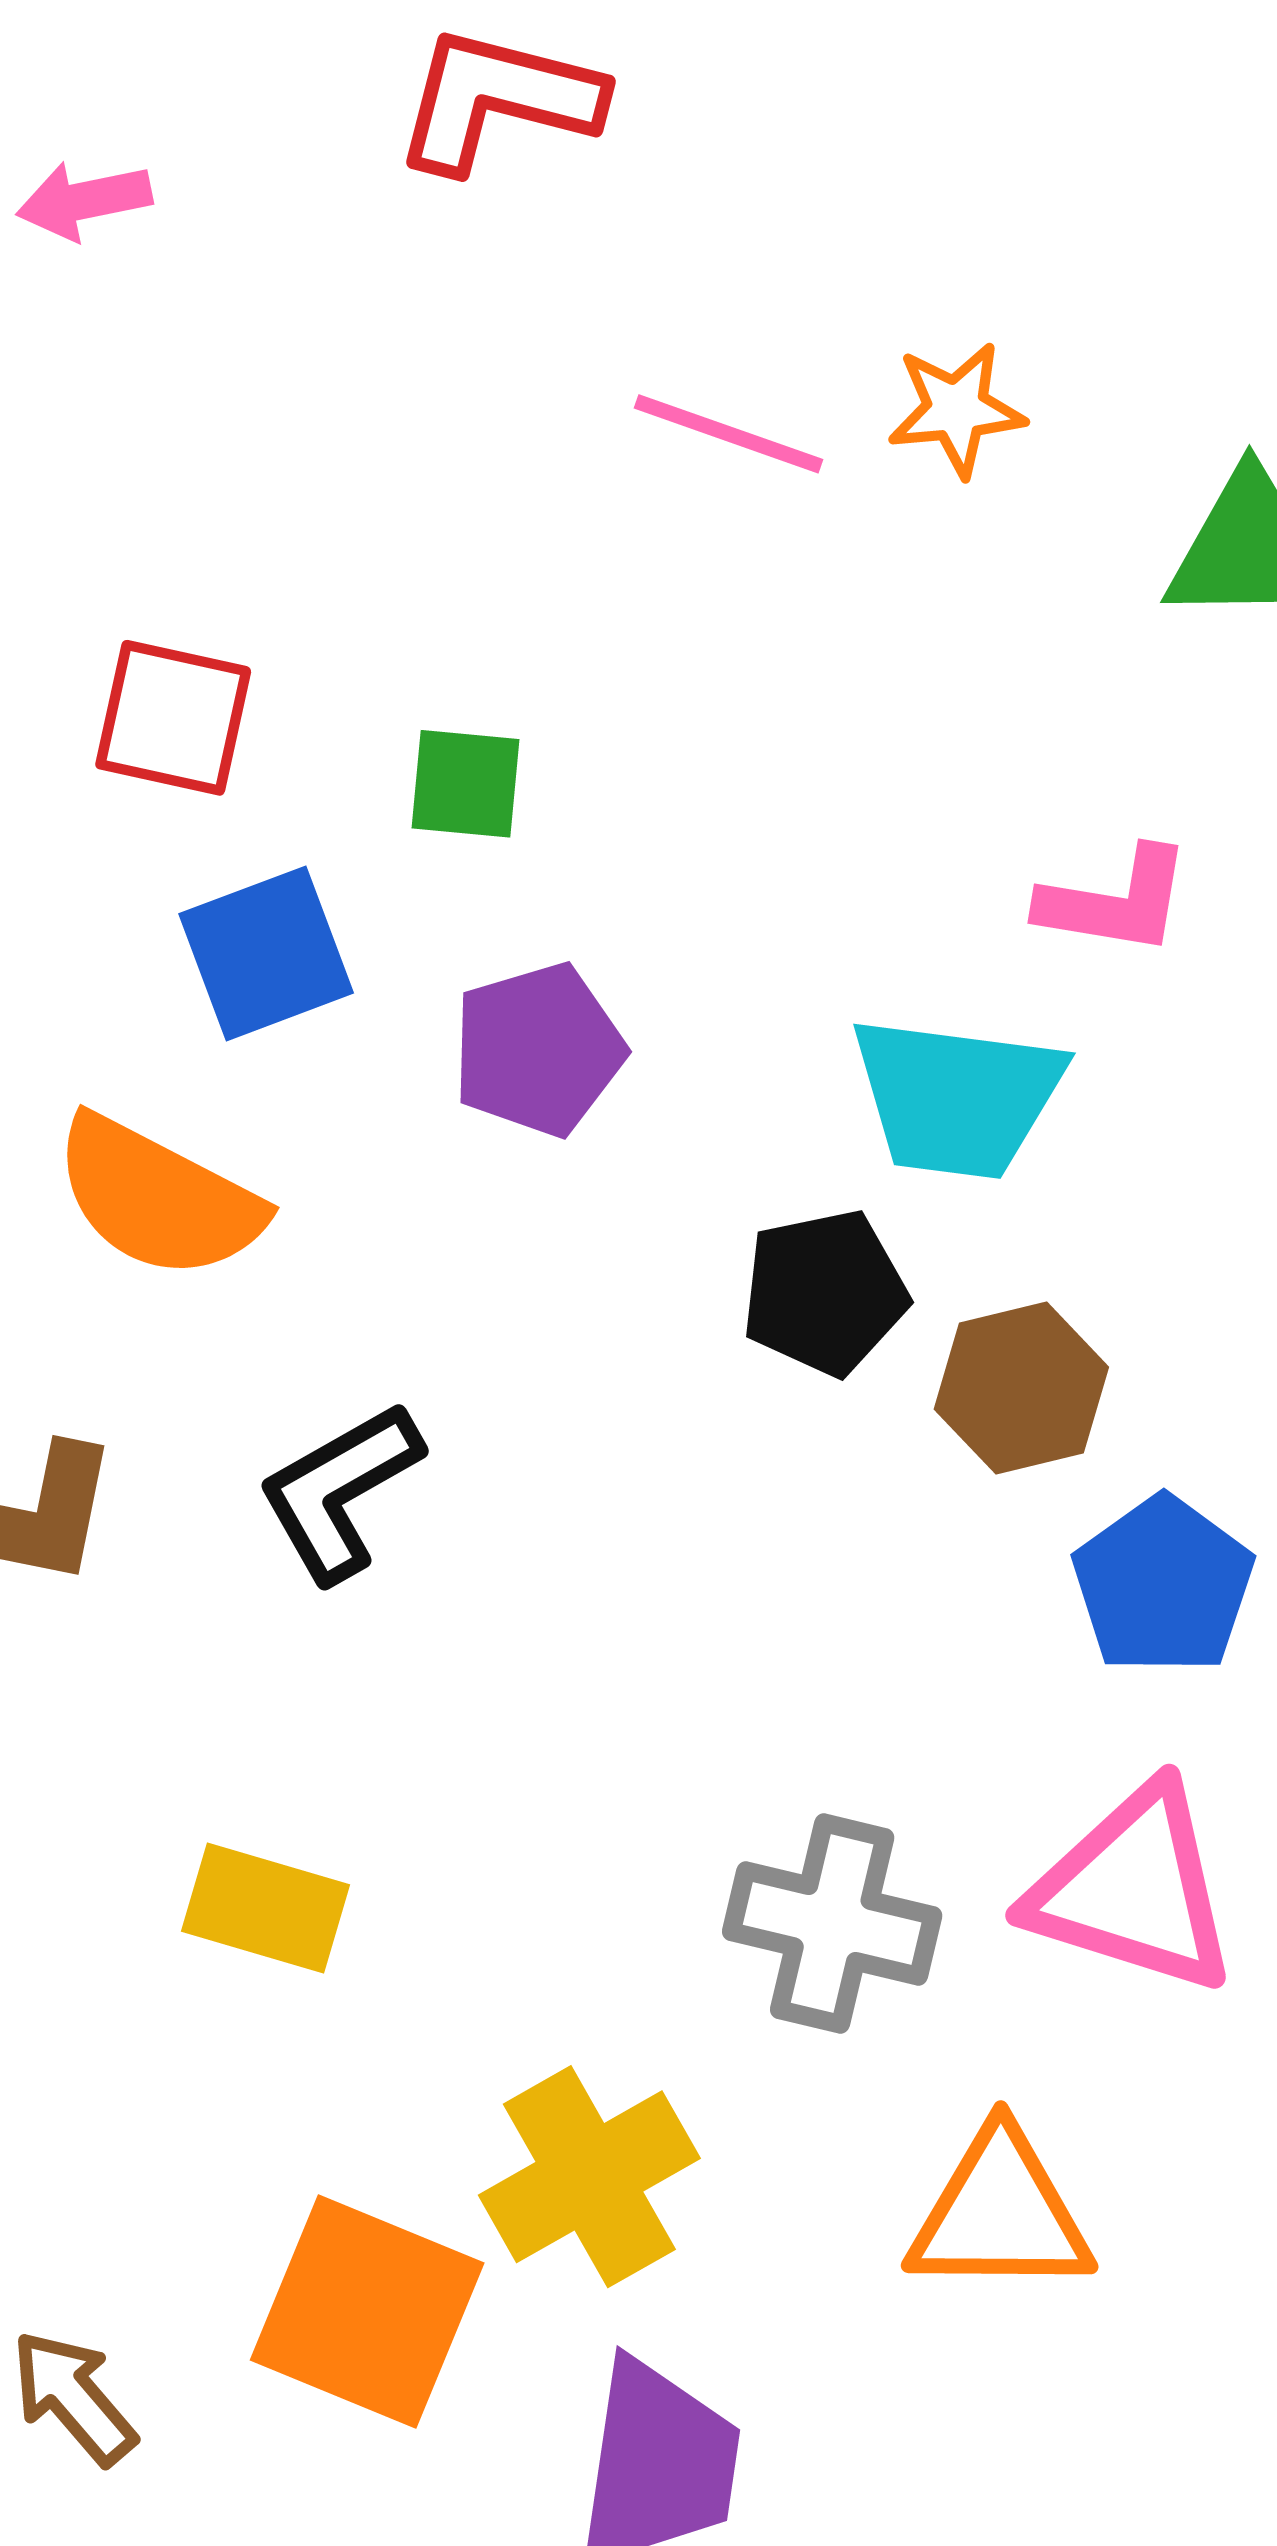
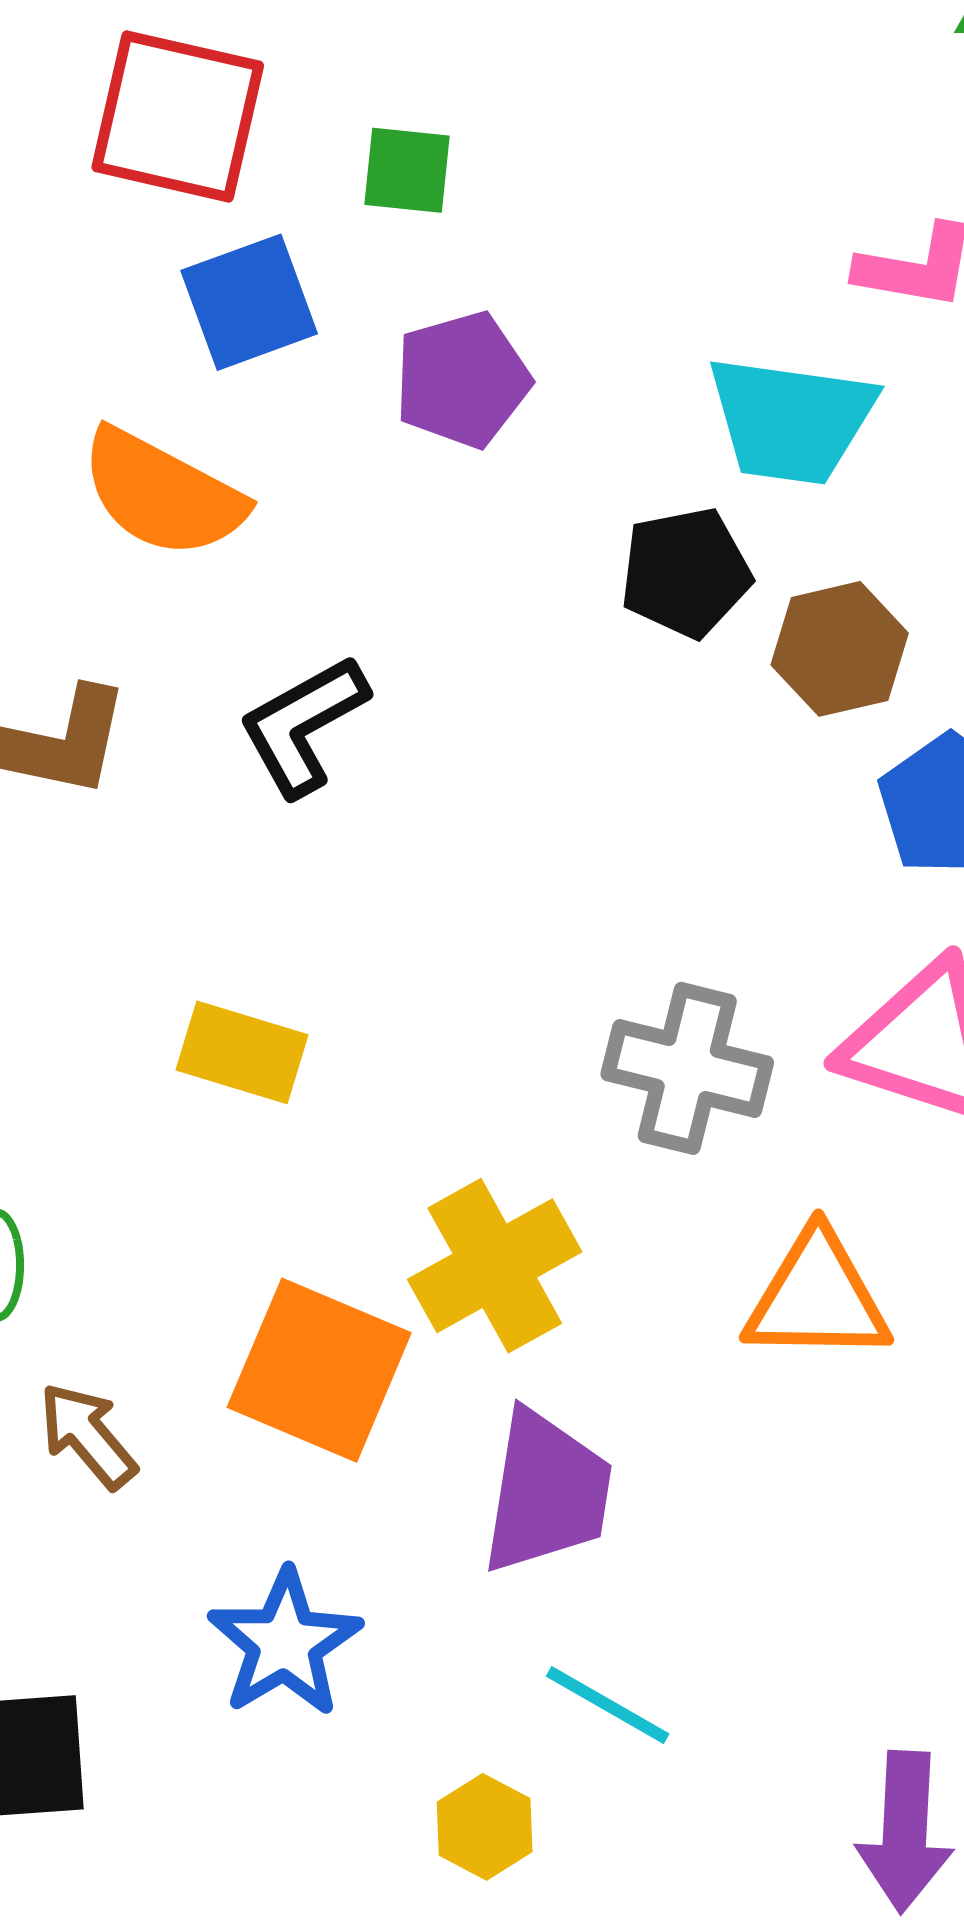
red square: (173, 718) -> (178, 116), size x1.4

